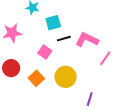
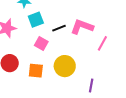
cyan square: (53, 23) -> (36, 20), moved
orange square: (36, 78) -> (36, 71), turned -35

